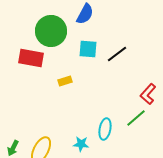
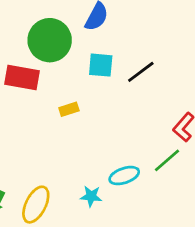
cyan ellipse: (105, 129) -> (124, 176), turned 60

